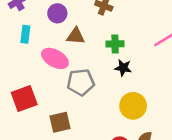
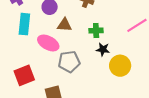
cyan rectangle: (25, 34) -> (24, 24), size x1.5
yellow circle: (133, 106) -> (120, 66), moved

